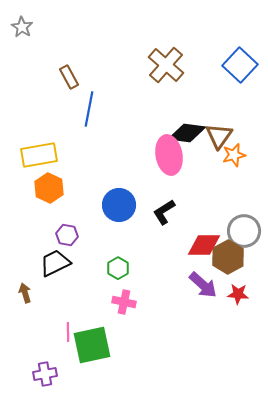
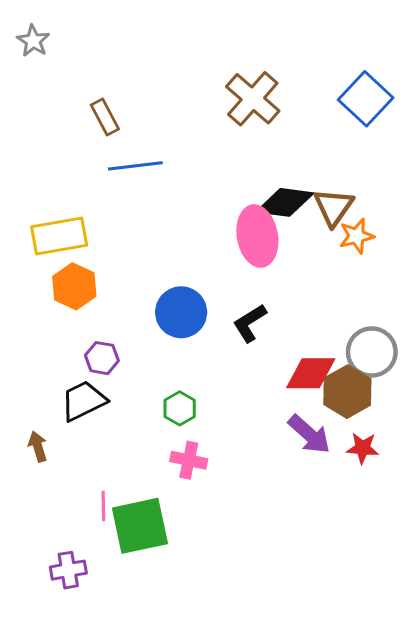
blue line: (89, 109) -> (135, 166), turned 72

